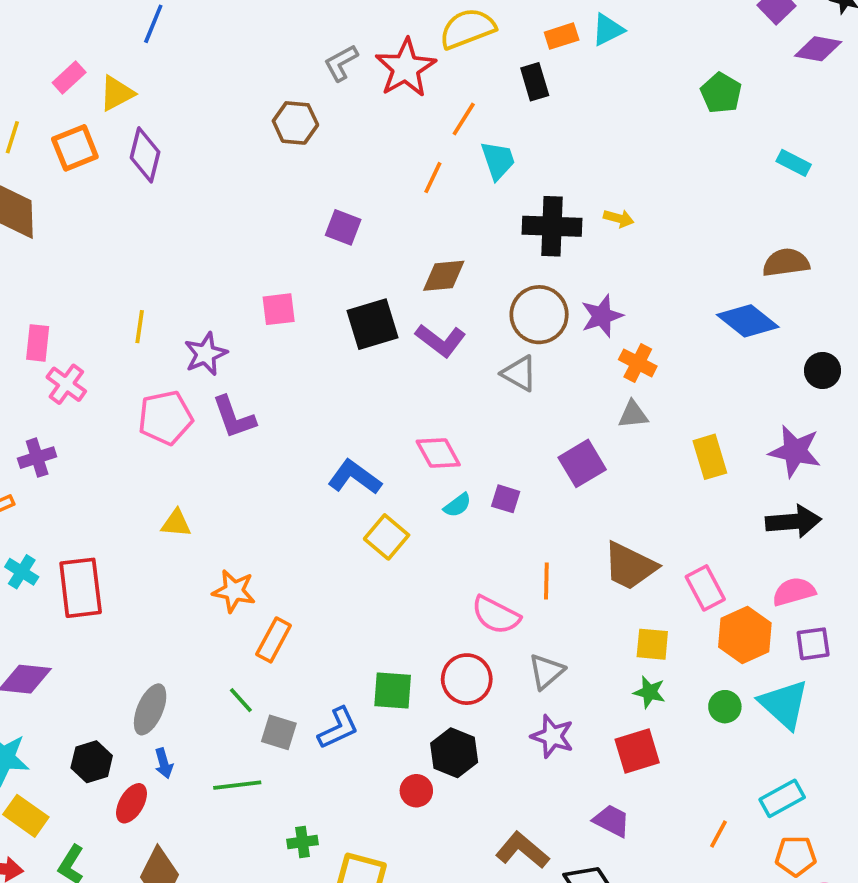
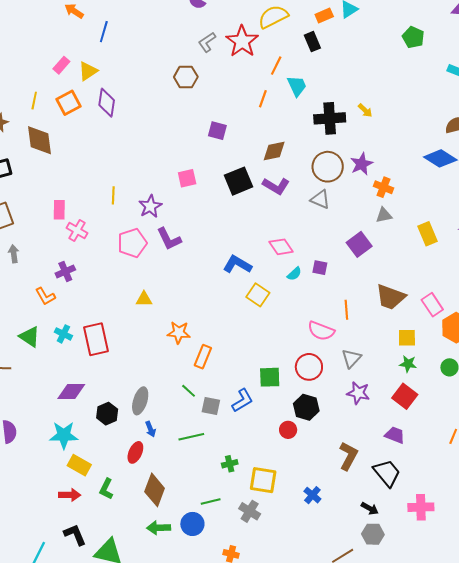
yellow arrow: (619, 218) -> (365, 110), turned 35
red square: (637, 751) -> (405, 396), turned -30
black hexagon: (92, 762) -> (107, 414), moved
brown L-shape: (522, 850) -> (348, 456), turned 84

